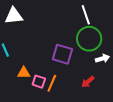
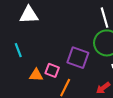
pink square: (39, 82) -> (52, 70), moved

